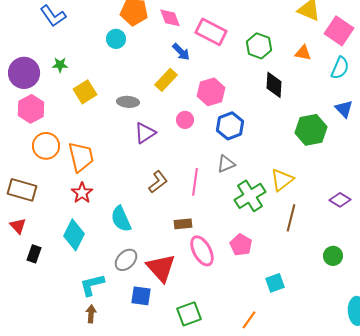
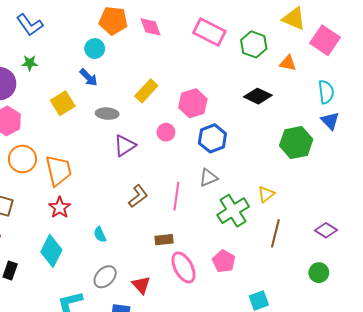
pink rectangle: (211, 32) -> (209, 32), moved
green hexagon: (259, 46) -> (254, 44), moved
blue arrow: (181, 52) -> (89, 77), moved
green star: (60, 65) -> (30, 63), moved
cyan semicircle: (340, 68) -> (326, 92), moved, turned -30
black diamond: (274, 85) -> (258, 96), turned -68
yellow triangle: (282, 180) -> (266, 194), size x0.7
purple diamond: (340, 200) -> (326, 230), moved
cyan semicircle: (121, 219) -> (100, 234), size x0.6
red triangle: (161, 268) -> (141, 285), size x0.6

